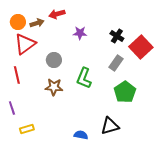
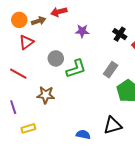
red triangle: (25, 44) -> (26, 42), size x0.7
gray rectangle: (116, 63) -> (111, 70), moved
red line: (17, 75) -> (18, 74), turned -48
green L-shape: (84, 78) -> (76, 69), moved, turned -130
brown star: (54, 87) -> (46, 95), moved

